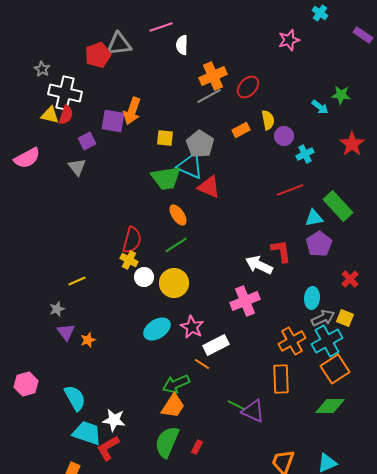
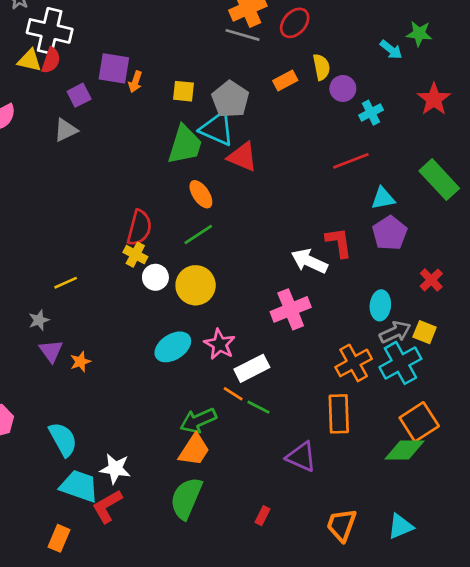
gray line: (209, 96) -> (242, 35), turned 45
orange arrow: (132, 111) -> (135, 82), moved, size x0.6
gray triangle: (77, 167) -> (66, 130), turned 42
green trapezoid: (166, 178) -> (185, 145), turned -64
green rectangle: (338, 206) -> (439, 180), moved
orange square: (335, 369) -> (419, 422), moved
green line: (236, 405) -> (258, 407), moved
red rectangle: (197, 447) -> (263, 516), moved

